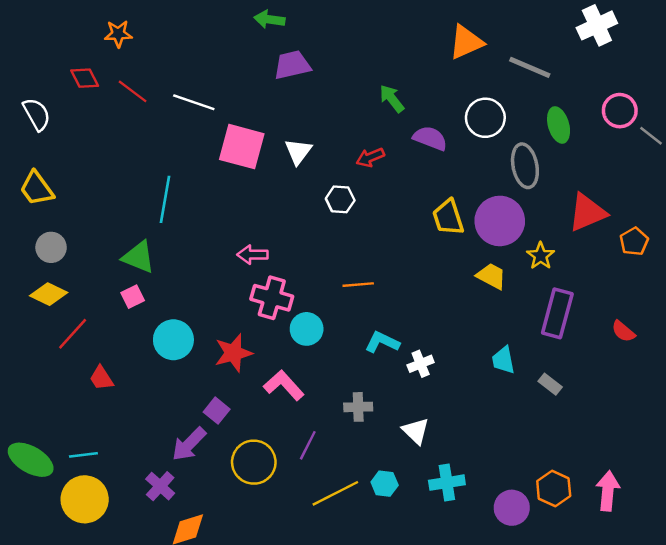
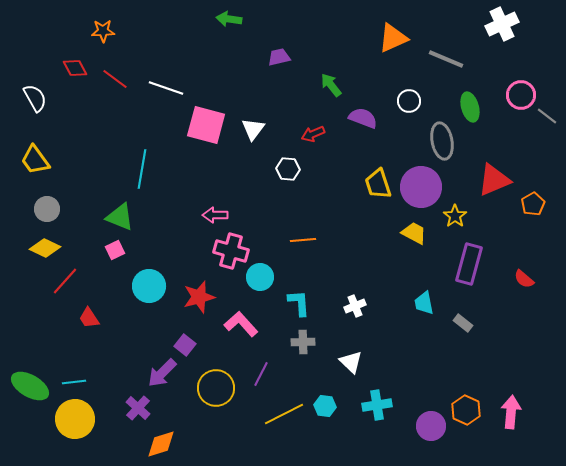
purple trapezoid: (292, 65) -> (279, 57), moved, size x0.7
white circle: (485, 118) -> (409, 101), size x0.7
cyan L-shape: (382, 342) -> (299, 303), moved, turned 60

